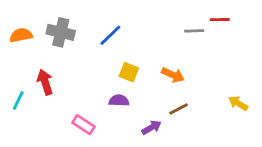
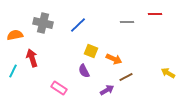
gray line: (194, 31) -> (127, 22), moved
orange semicircle: (21, 35) -> (15, 35), moved
orange arrow: (173, 75) -> (114, 59), moved
purple semicircle: (119, 100) -> (84, 71), turned -120

